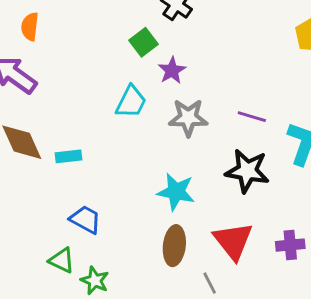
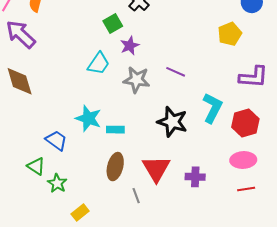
purple line: (252, 117) -> (176, 72), moved
cyan rectangle: (68, 156) -> (115, 130), moved
cyan star: (176, 192) -> (88, 118), moved

